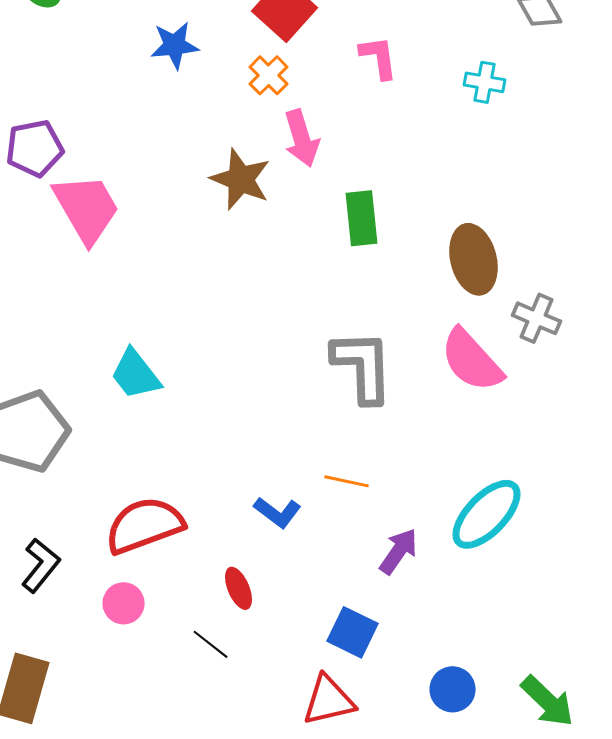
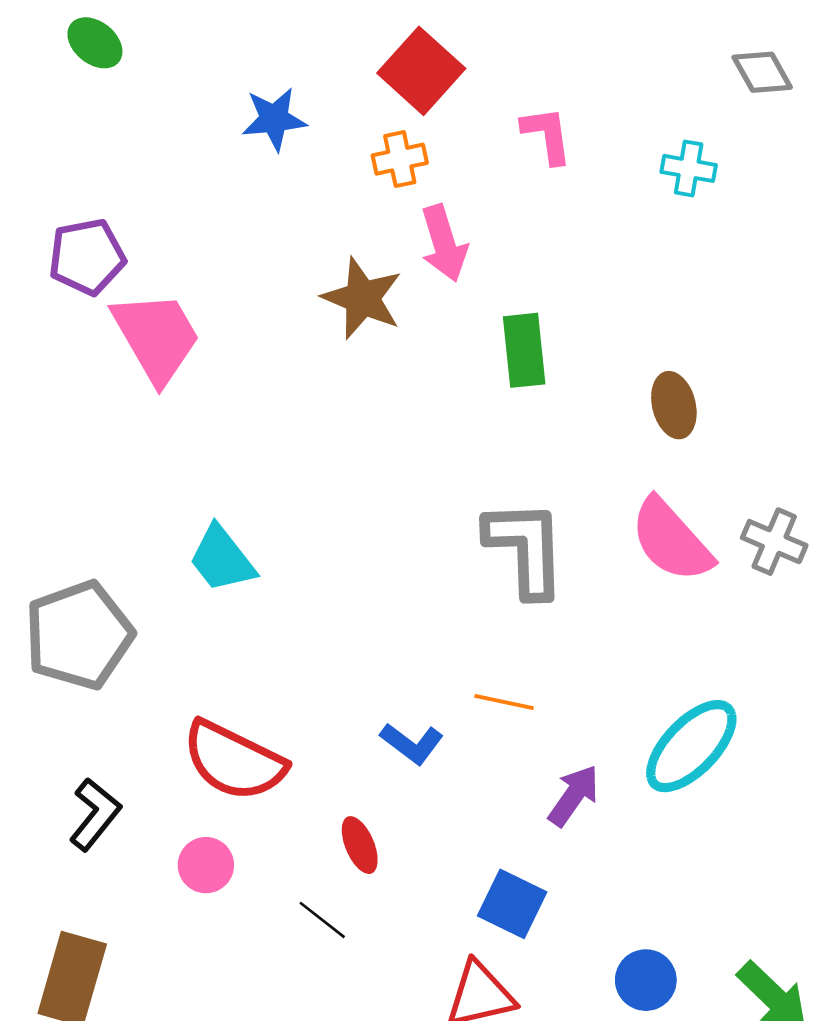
orange cross: (268, 75) -> (400, 159), turned 33
brown ellipse: (474, 259) -> (674, 405), size x0.7
gray cross: (536, 318) -> (774, 542), moved
red semicircle: (144, 525) -> (234, 761), turned -134

